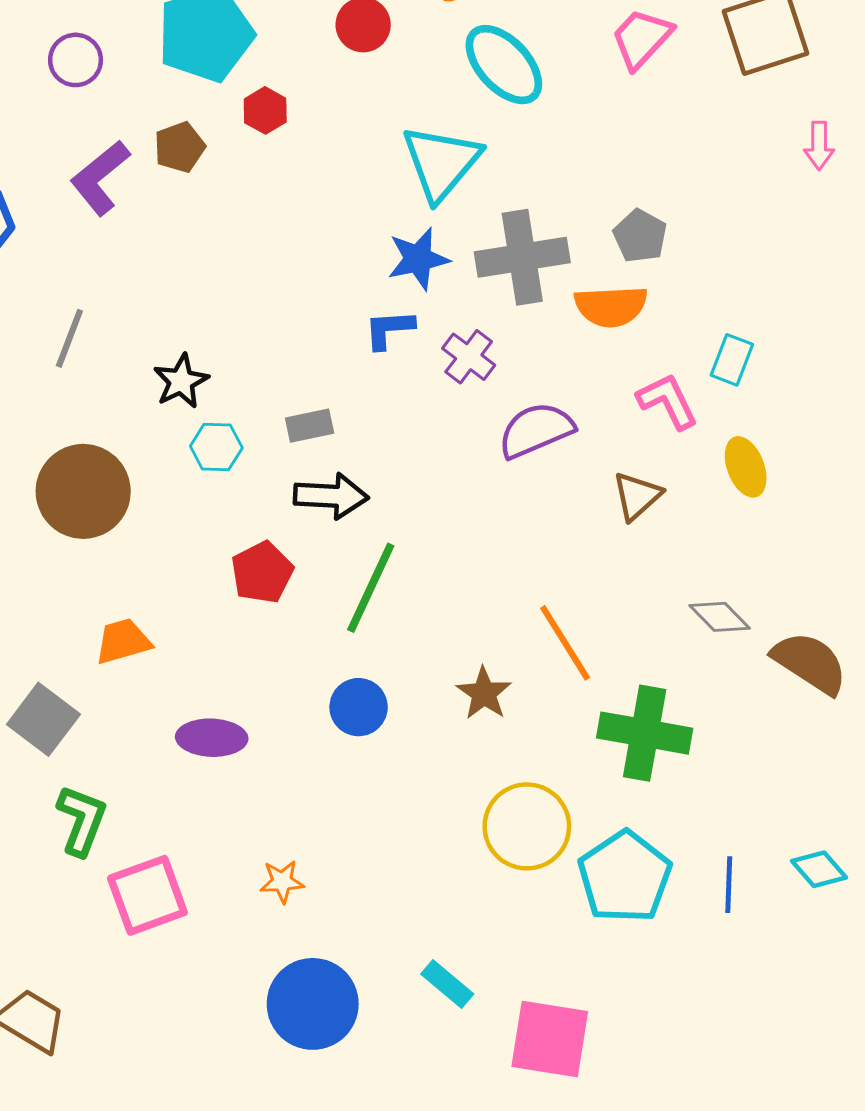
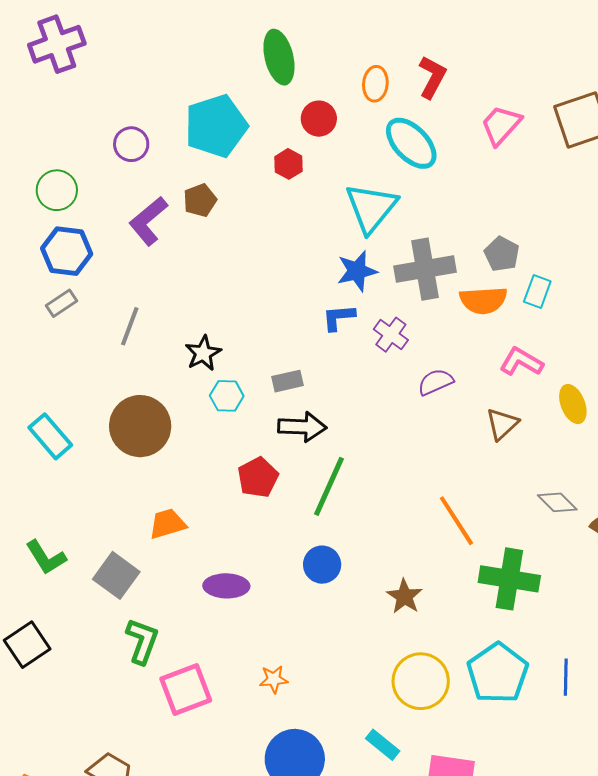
red hexagon: (265, 110) -> (288, 164), moved
cyan rectangle: (732, 360) -> (537, 292), moved
pink L-shape: (668, 401) -> (521, 362), turned -33
purple semicircle: (536, 430) -> (436, 382), size x0.7
brown star: (484, 693) -> (405, 596), moved
yellow circle: (527, 826) -> (421, 681), moved

